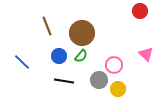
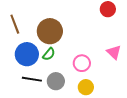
blue circle: (59, 56) -> (27, 54), size x1.5
gray circle: (99, 80) -> (56, 81), moved

